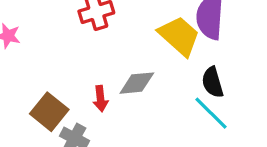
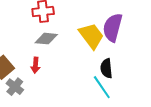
gray diamond: (137, 83) -> (46, 39), moved

